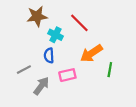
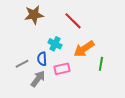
cyan cross: (55, 35) -> (55, 44), moved
blue semicircle: (49, 55) -> (42, 59), moved

